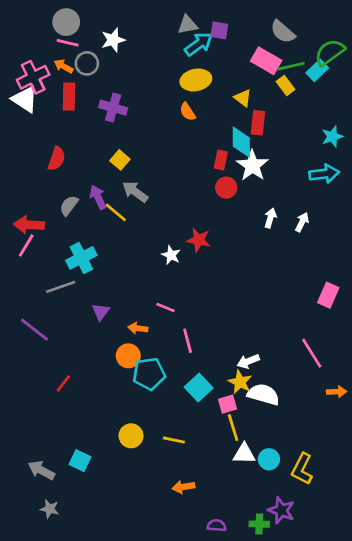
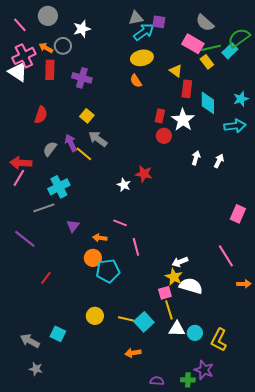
pink line: (68, 43) -> (20, 25), moved, turned 35
cyan diamond: (241, 142) -> (208, 103), moved
cyan square: (199, 388) -> (144, 322), moved

